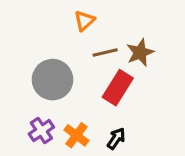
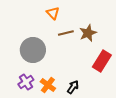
orange triangle: (84, 21) -> (53, 13), turned -32
red rectangle: (118, 88) -> (102, 61), moved

